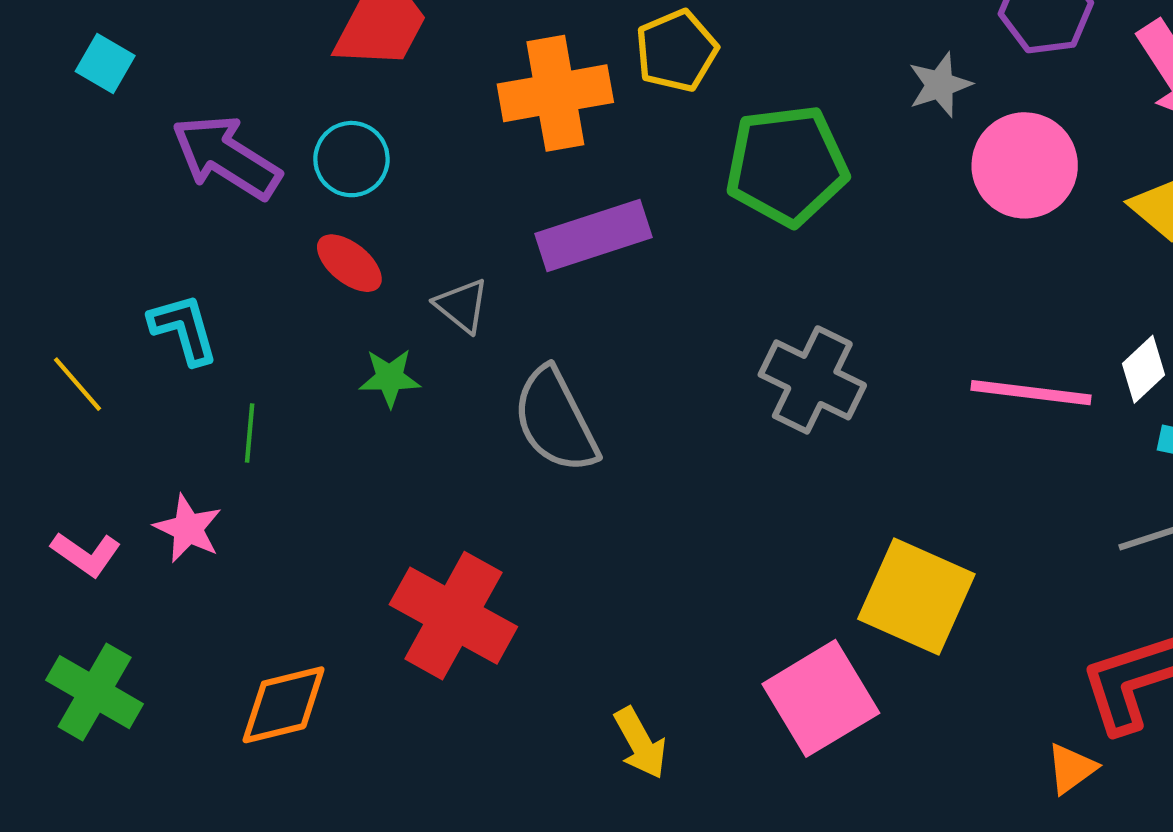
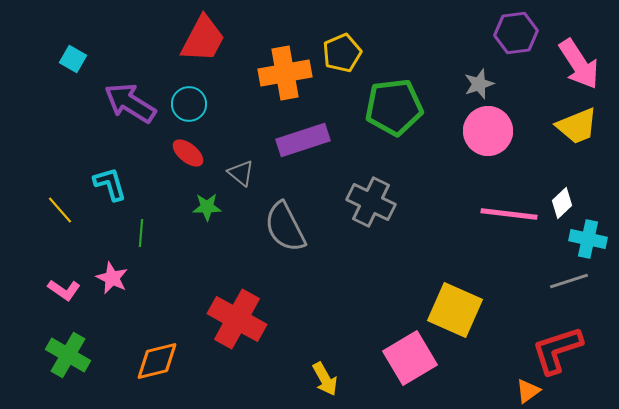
gray star: (940, 85) -> (479, 84), moved
pink circle: (1025, 165) -> (488, 131), moved
gray cross: (812, 380) -> (371, 202), moved

